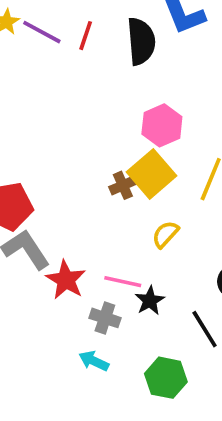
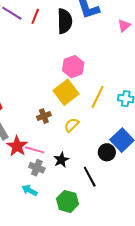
brown cross: (123, 185) -> (44, 116), moved
pink line: (123, 282) -> (34, 150), moved

